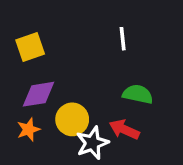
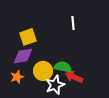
yellow square: (30, 47) -> (28, 37), moved
green semicircle: (138, 94) -> (63, 67), moved

